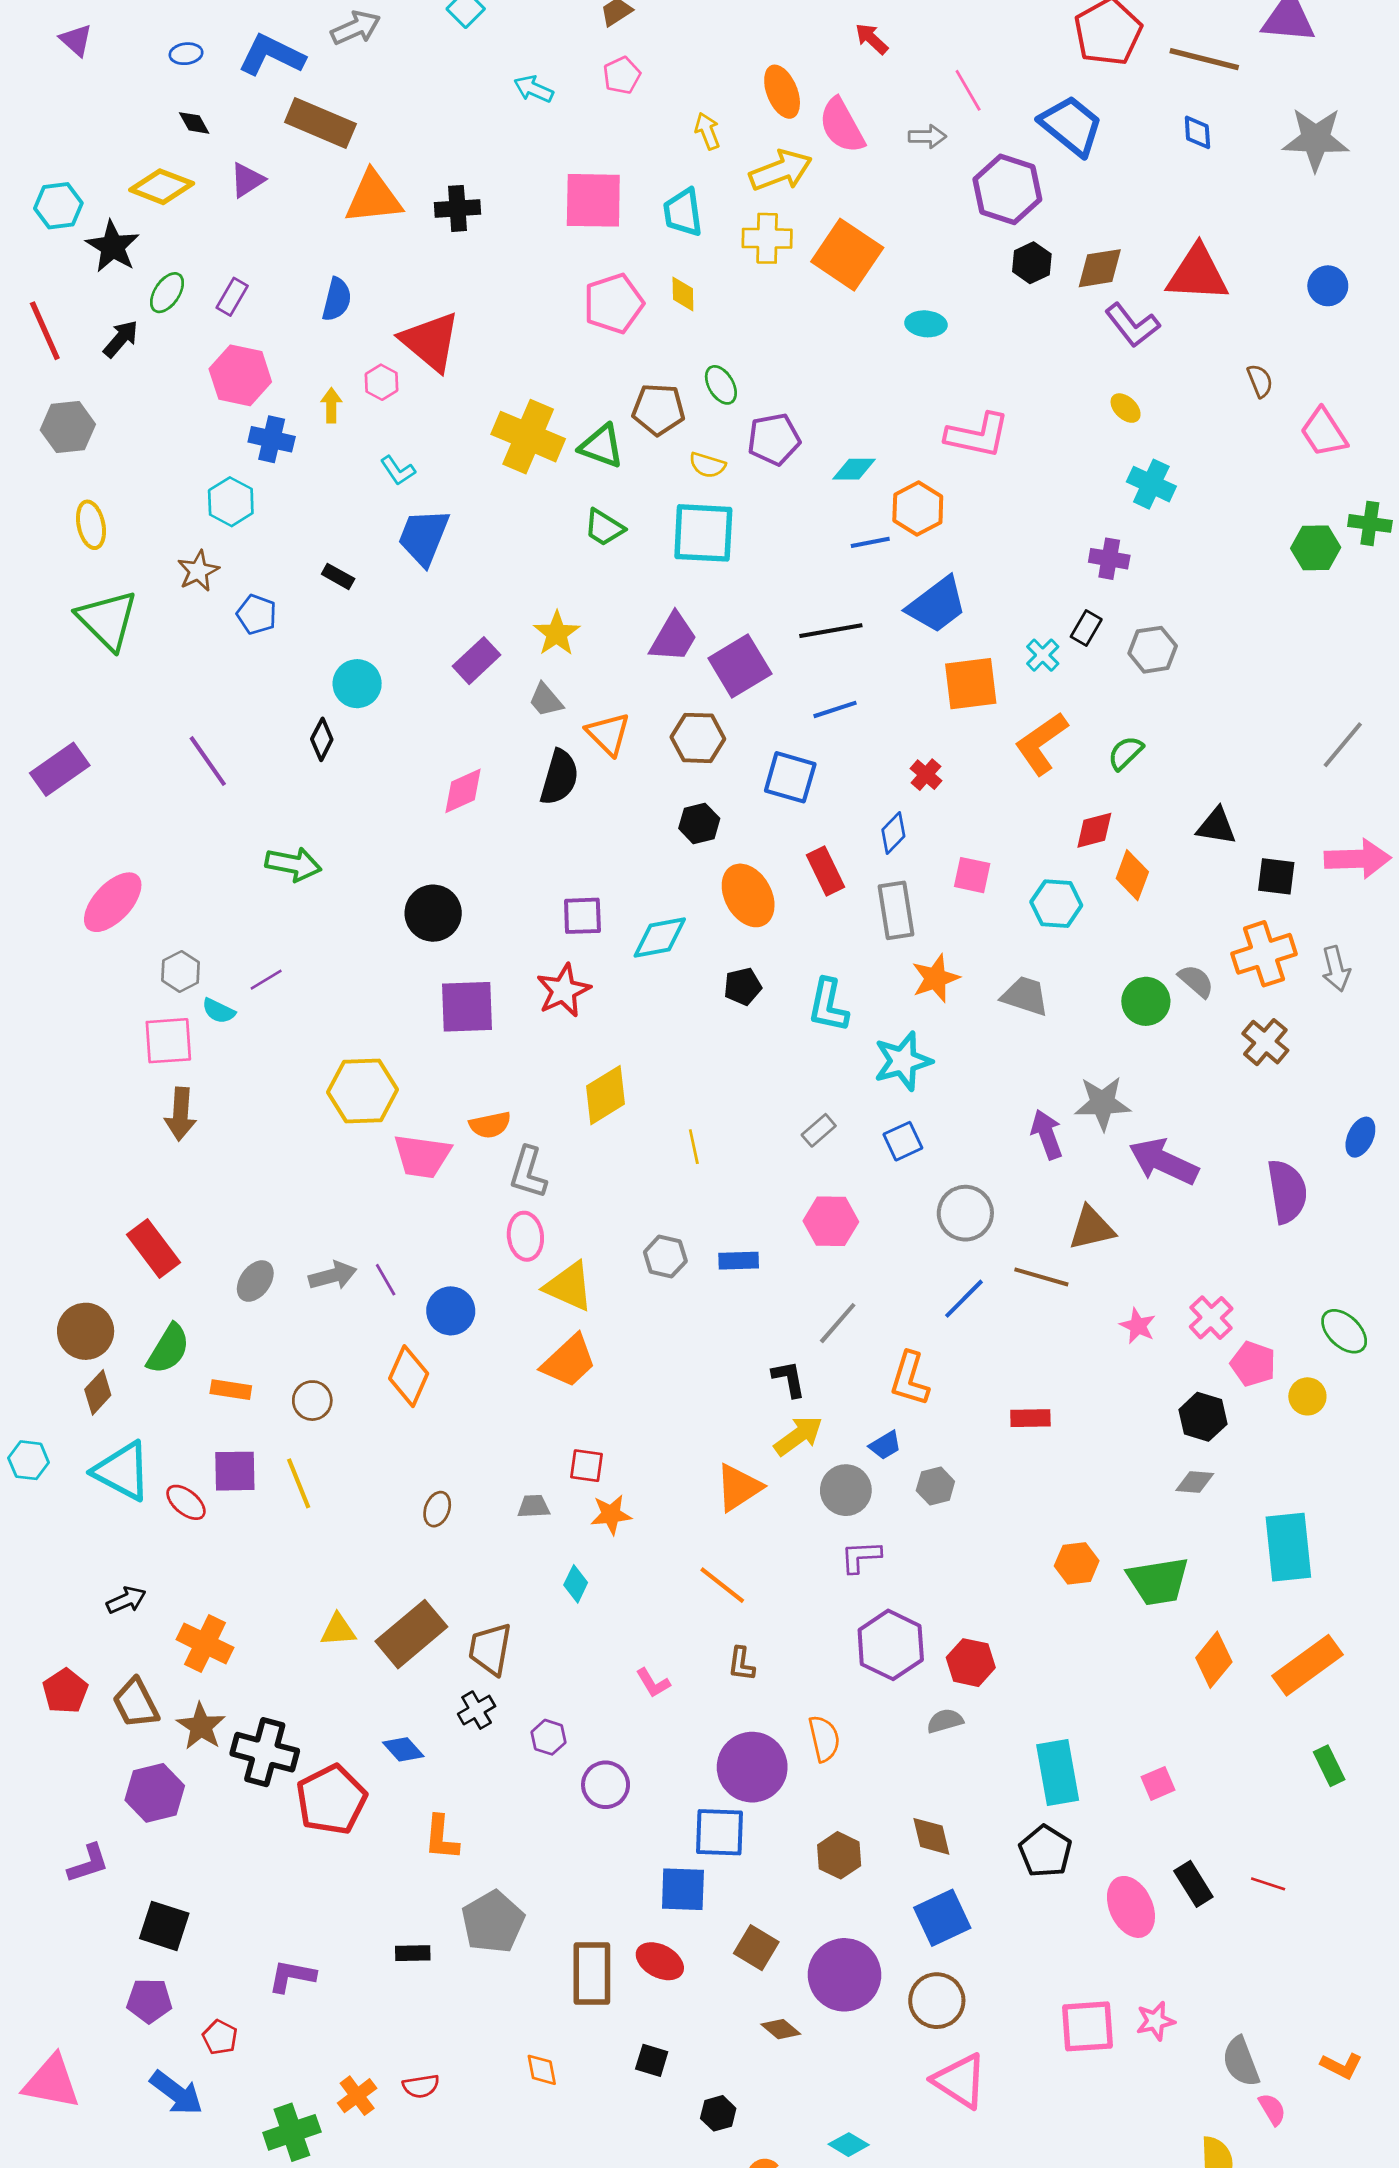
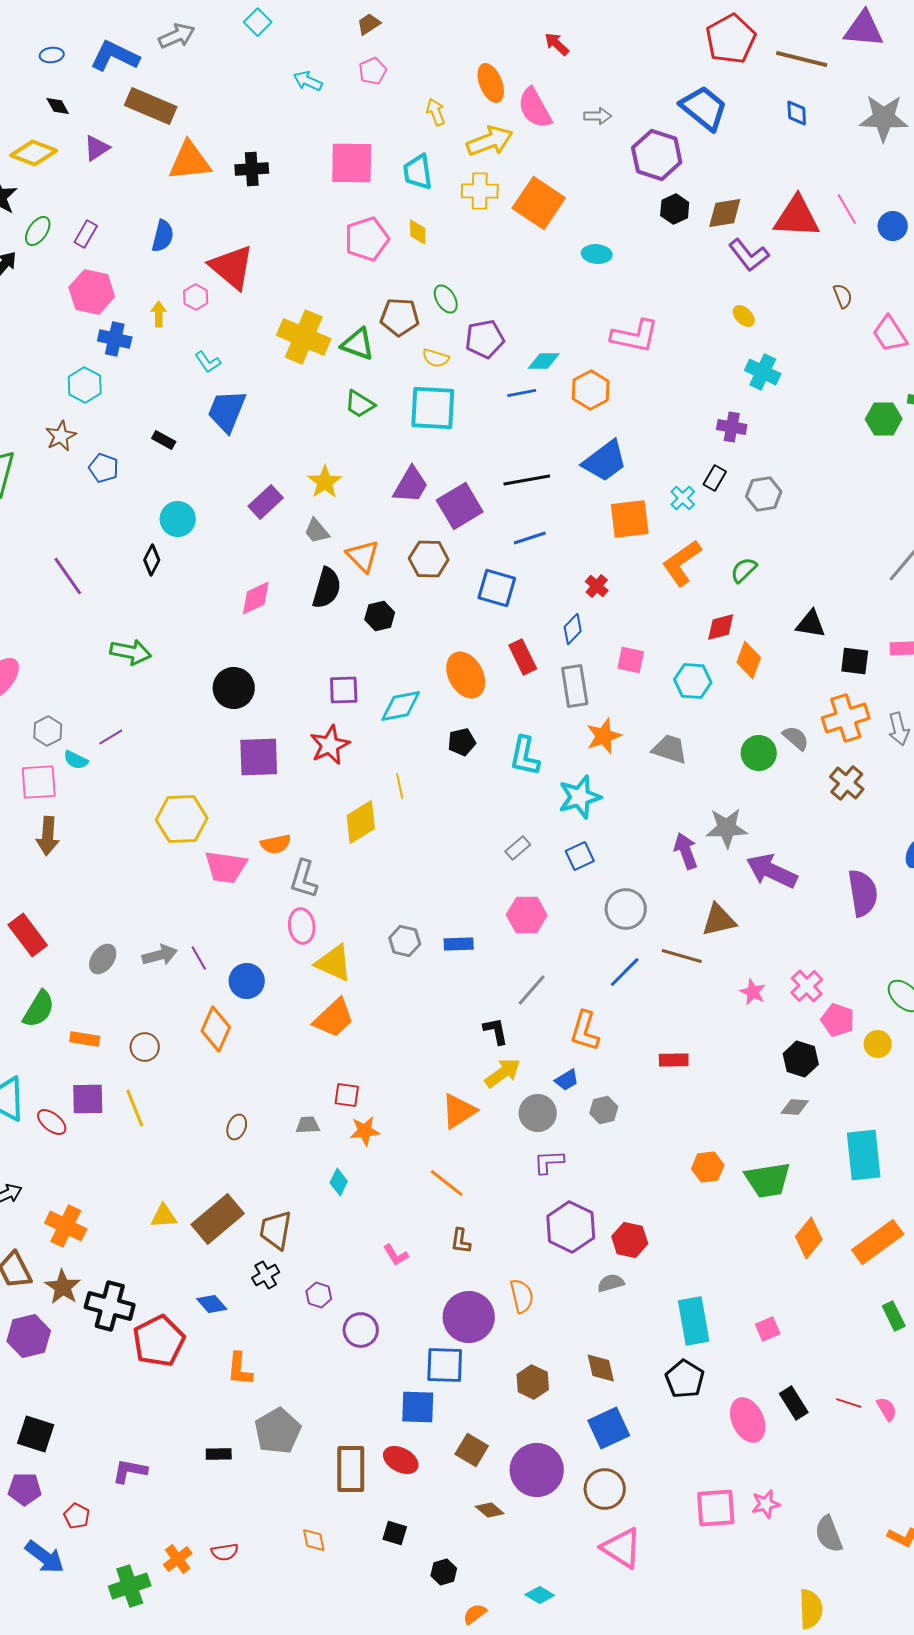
pink line: (968, 90) -> (847, 209), moved
blue line: (870, 542) -> (522, 393), moved
black hexagon: (699, 823) -> (380, 616), moved
yellow line: (694, 1147) -> (400, 786), moved
pink semicircle: (1272, 2109) -> (887, 1409), moved

